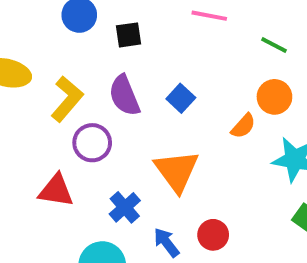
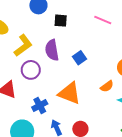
orange semicircle: (243, 126) -> (107, 86), moved
orange triangle: (177, 171) -> (69, 93), turned -45

